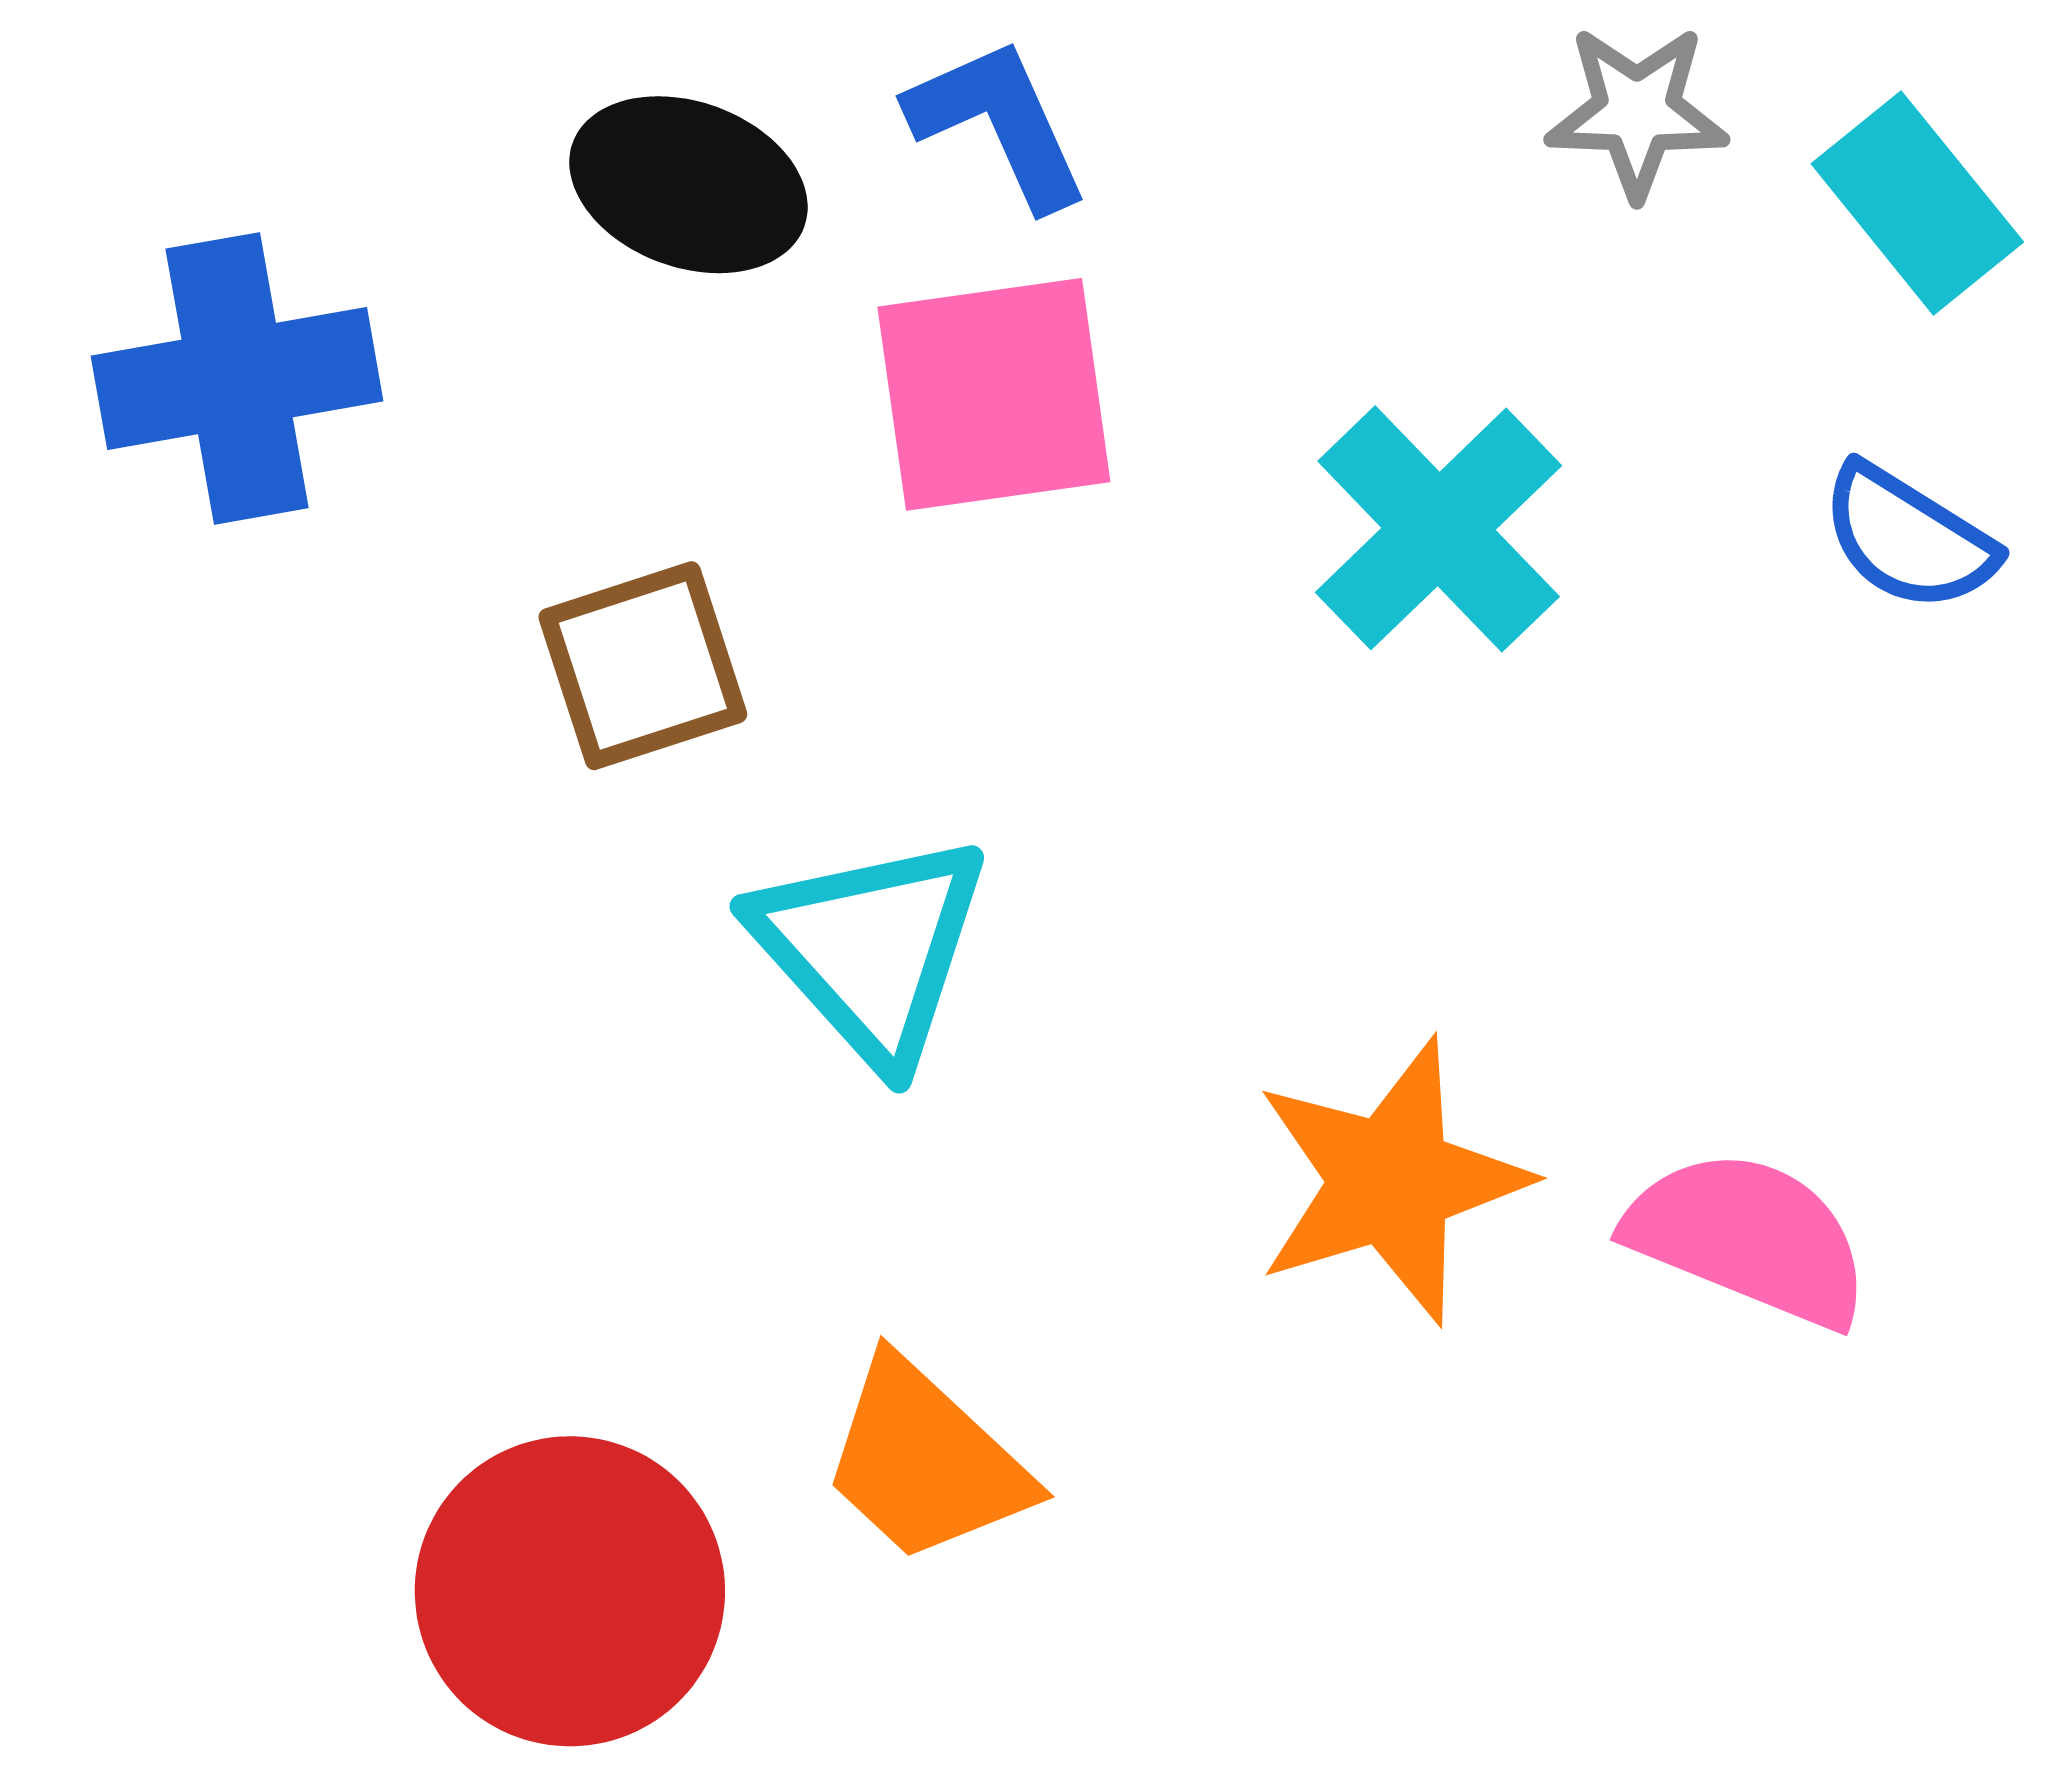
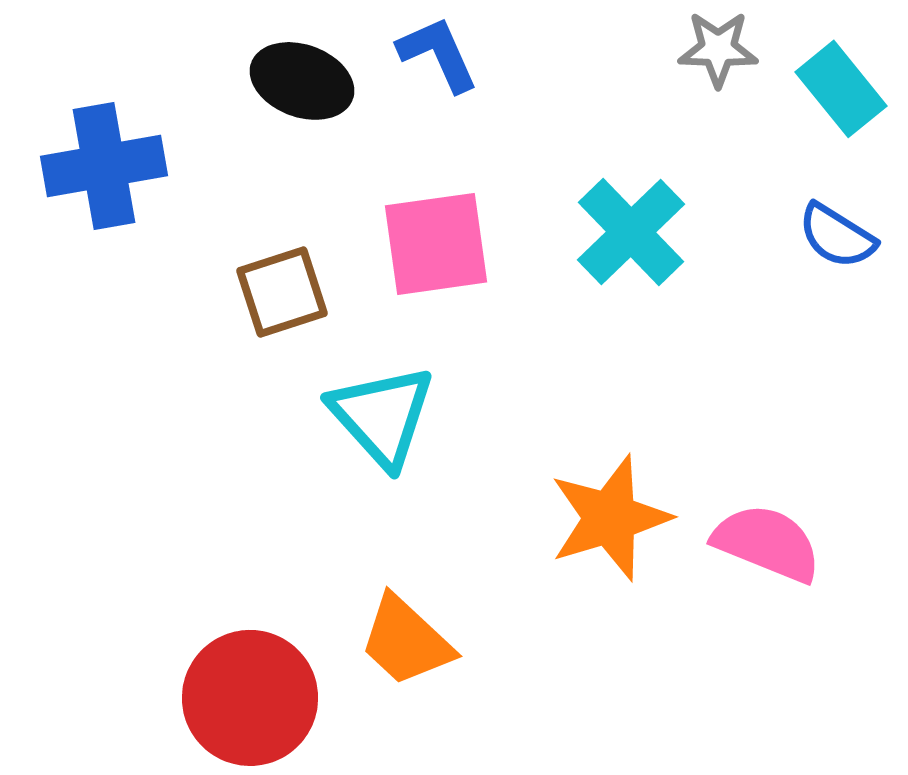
pink square: (994, 394) -> (436, 244), moved

